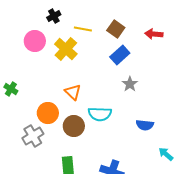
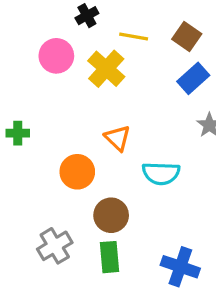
green cross: (11, 89) -> (18, 133), turned -32
brown circle: (74, 126) -> (111, 215), moved
gray cross: (33, 136) -> (55, 246), moved

